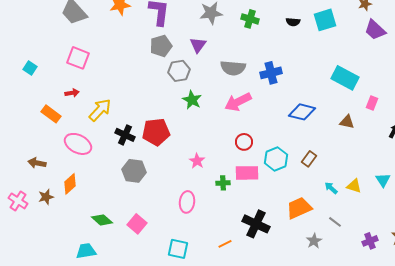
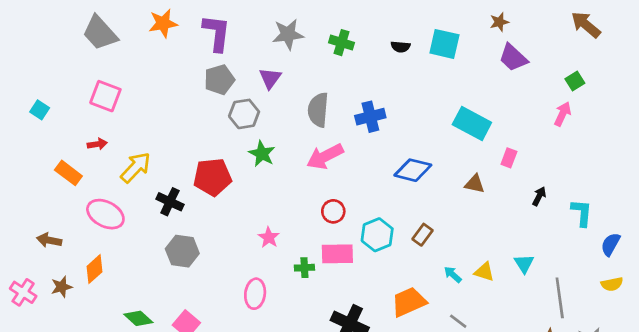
cyan square: (325, 20) -> (444, 44), turned 30
gray semicircle: (233, 68) -> (318, 110), turned 90
red pentagon: (156, 132) -> (212, 177), moved

